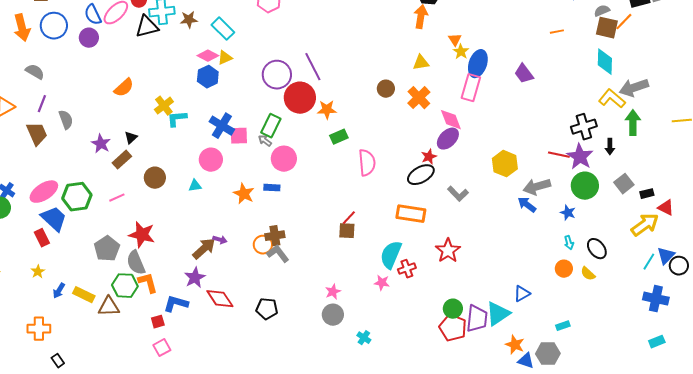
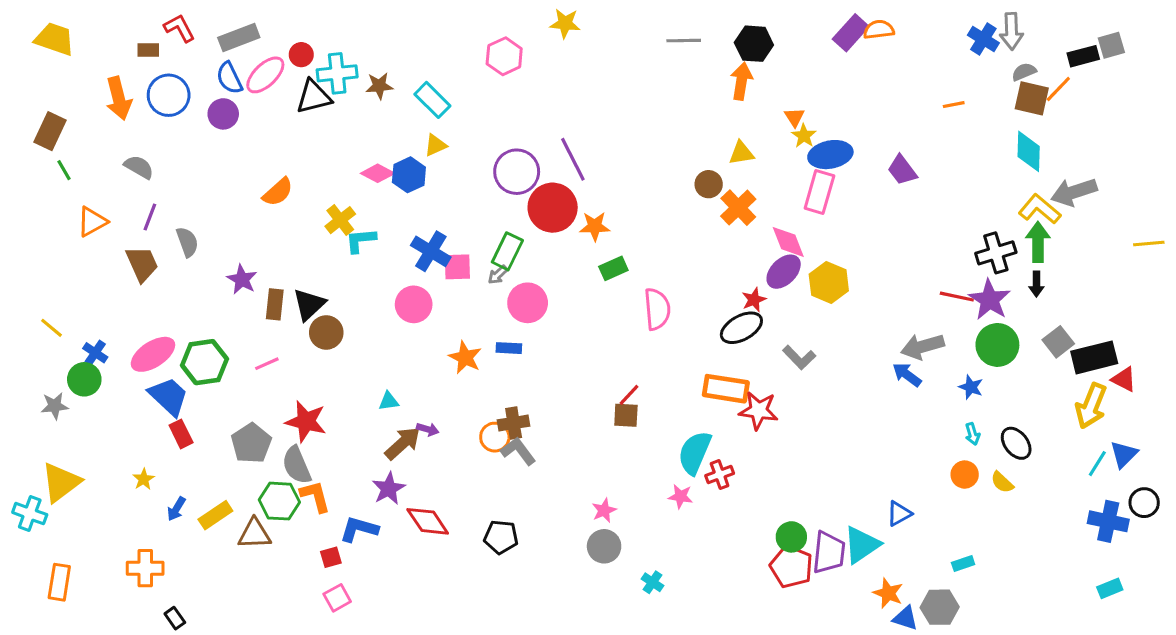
pink diamond: (208, 56) -> (378, 173), moved
blue ellipse: (478, 64) -> (830, 155), turned 60
brown circle: (386, 89) -> (709, 184), moved
green arrow: (633, 123) -> (1038, 242), moved
black triangle: (131, 138) -> (309, 304), moved, size x1.6
gray arrow: (265, 141) -> (498, 275), turned -80
brown rectangle: (122, 160) -> (275, 304), turned -42
yellow hexagon: (505, 164) -> (829, 283), moved
cyan triangle: (195, 186) -> (389, 401), moved
black rectangle: (647, 194) -> (1094, 357), size x2.0
yellow arrow: (645, 225) -> (1091, 406), turned 148
red rectangle: (42, 238) -> (181, 434), moved
red star: (448, 251) -> (759, 411), moved, turned -30
black circle: (679, 266) -> (1144, 503), moved
yellow rectangle: (84, 295) -> (215, 515), turned -60

